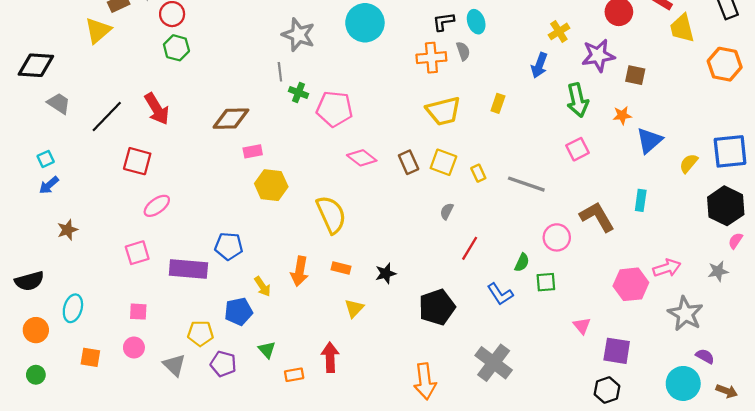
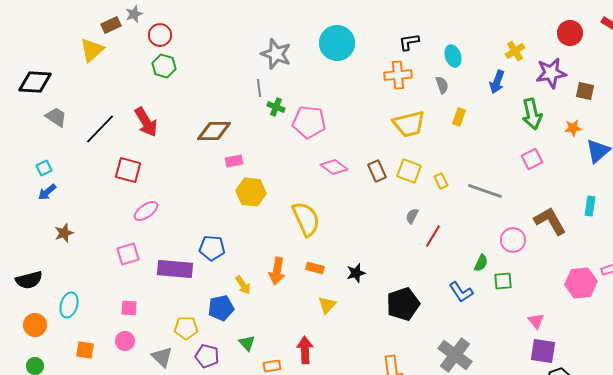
cyan ellipse: (476, 22) -> (453, 56), moved
gray semicircle: (463, 51) -> (442, 85), moved
red line: (470, 248) -> (433, 236), moved
purple square: (617, 351) -> (543, 351), moved

